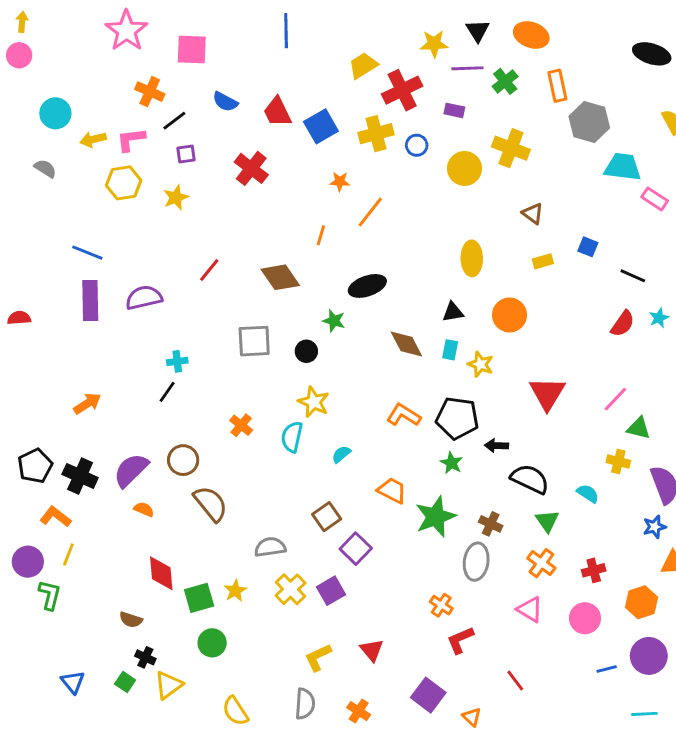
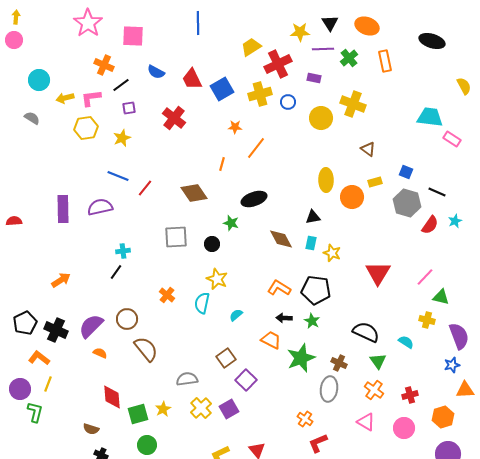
black ellipse: (652, 54) -> (432, 41), moved
gray hexagon: (589, 122) -> (407, 203), moved
blue line: (87, 253) -> (118, 176), moved
orange circle: (509, 315) -> (352, 197), moved
black arrow: (496, 446) -> (284, 318), moved

